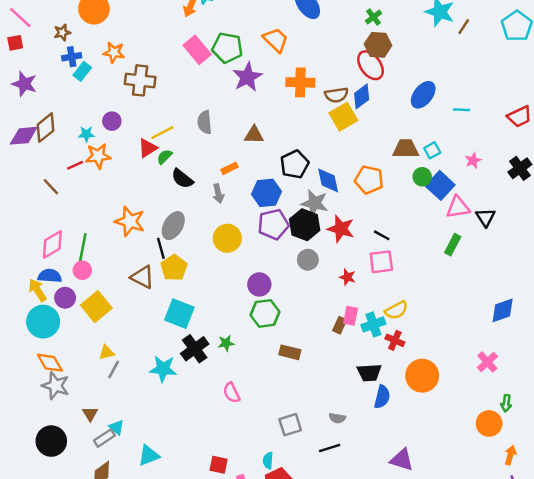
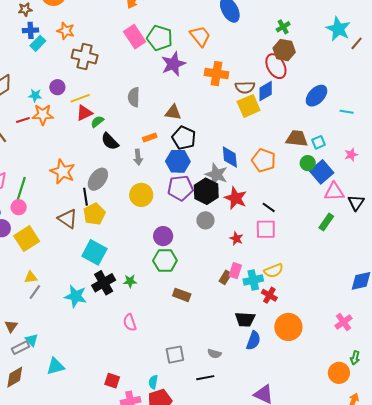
yellow line: (162, 133) -> (80, 98), moved
black pentagon: (295, 164) -> (184, 138), moved, turned -30

